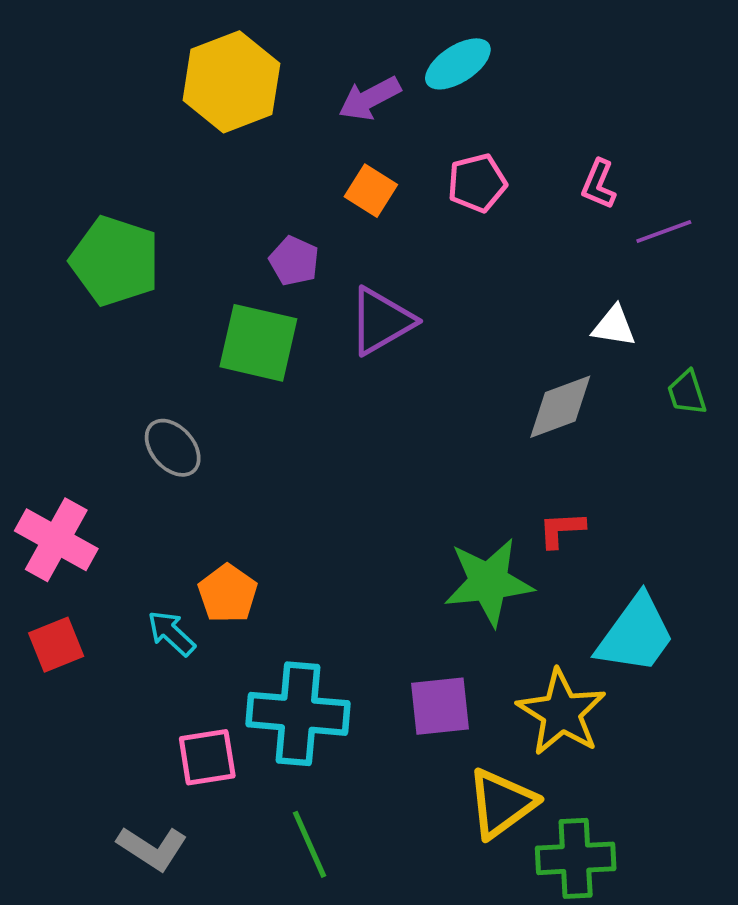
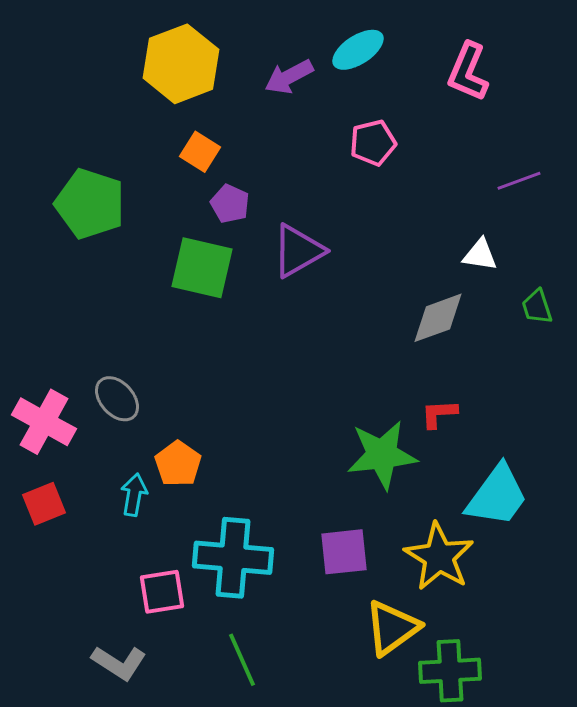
pink L-shape: (599, 184) -> (468, 72), moved, size x1.5
orange square: (371, 191) -> (200, 152), moved
gray ellipse: (173, 448) -> (117, 399), moved
cyan arrow: (171, 633) -> (134, 495), turned 57

